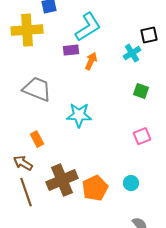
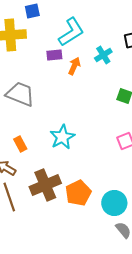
cyan cross: (132, 53) -> (103, 55), moved
cyan star: (79, 115) -> (62, 137), moved, turned -30
cyan circle: (131, 183) -> (114, 203), moved, size x1.6

